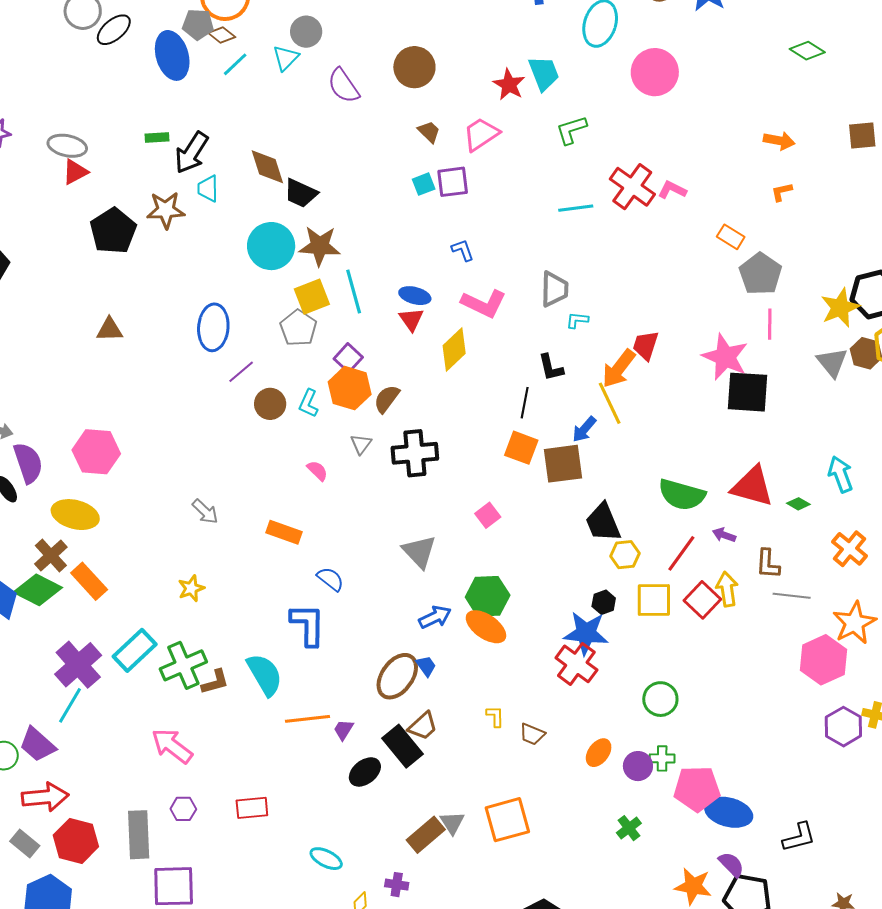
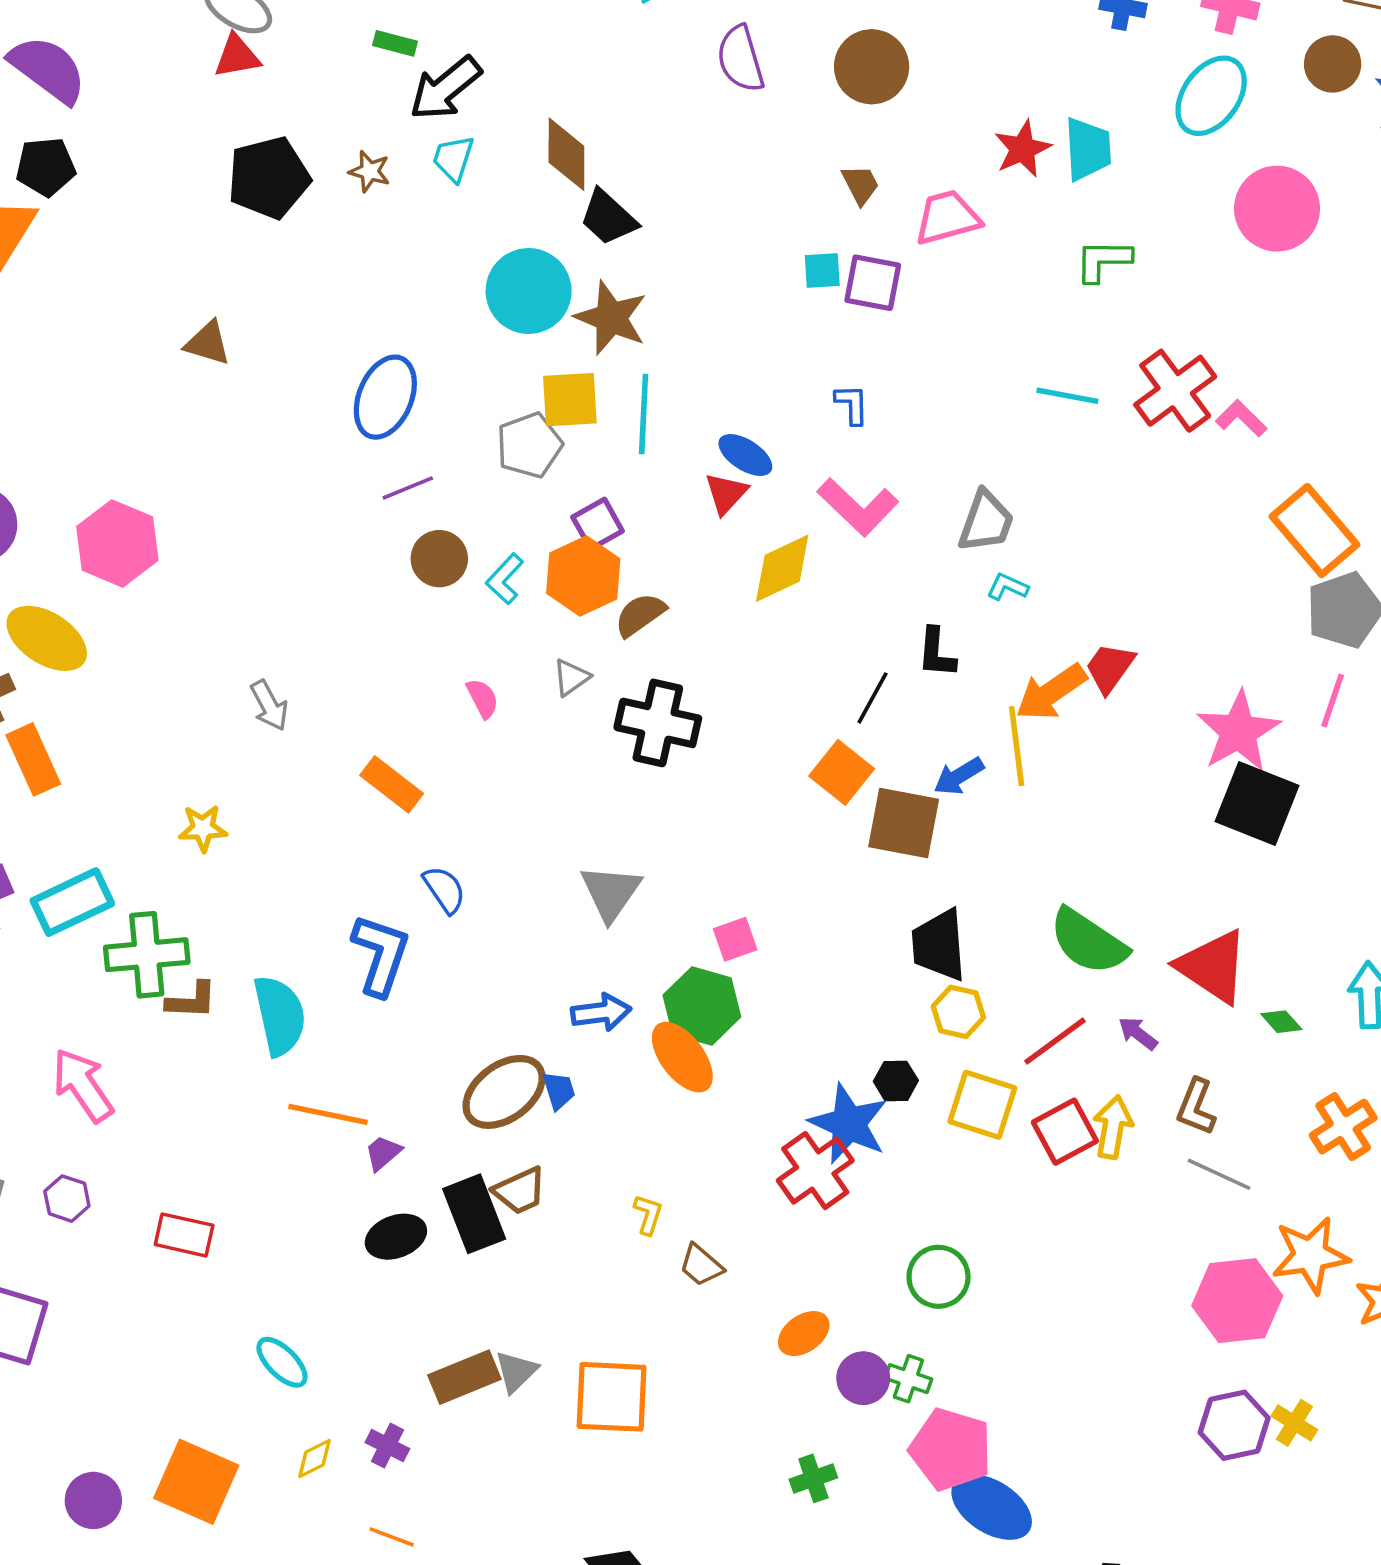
brown star: (166, 210) -> (370, 171), size x0.6
orange rectangle: (731, 237) -> (1315, 531), size x1.8
pink square: (488, 515) -> (735, 939), moved

